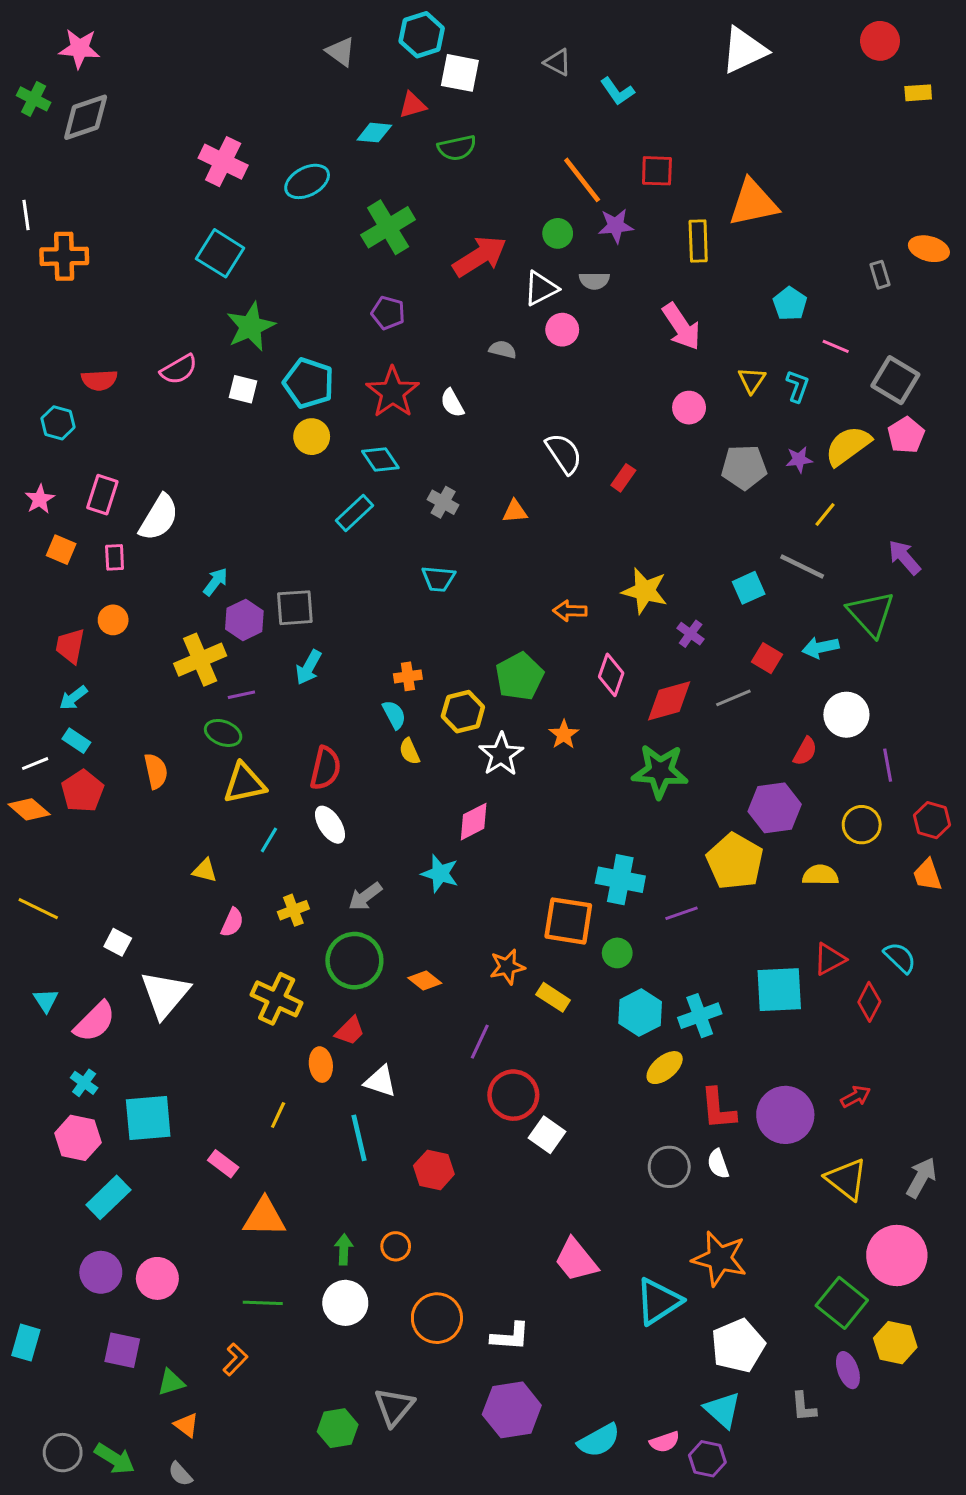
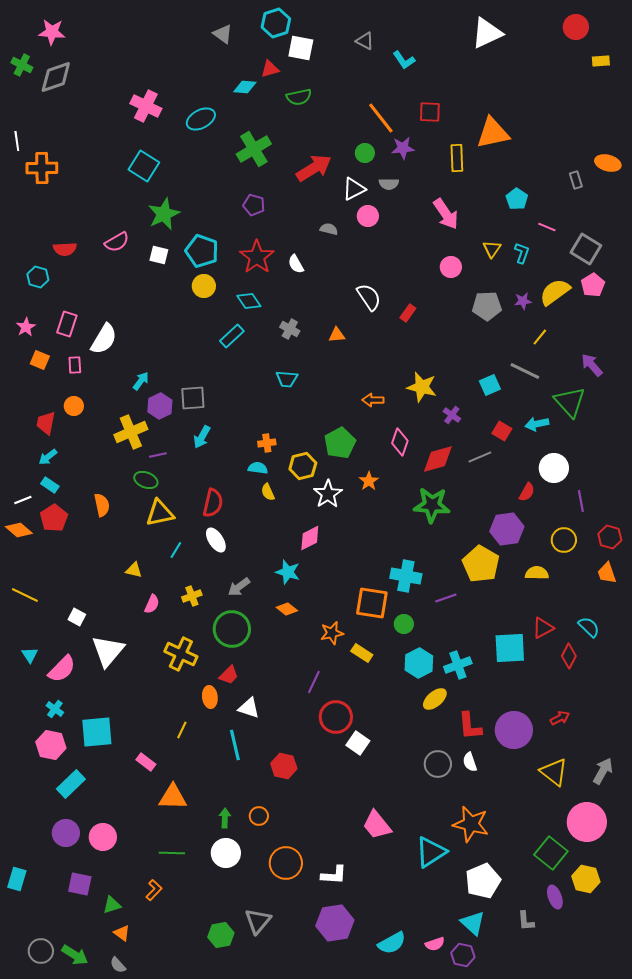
cyan semicircle: (394, 715) -> (258, 468), turned -54
orange diamond: (425, 980) -> (287, 609), moved

